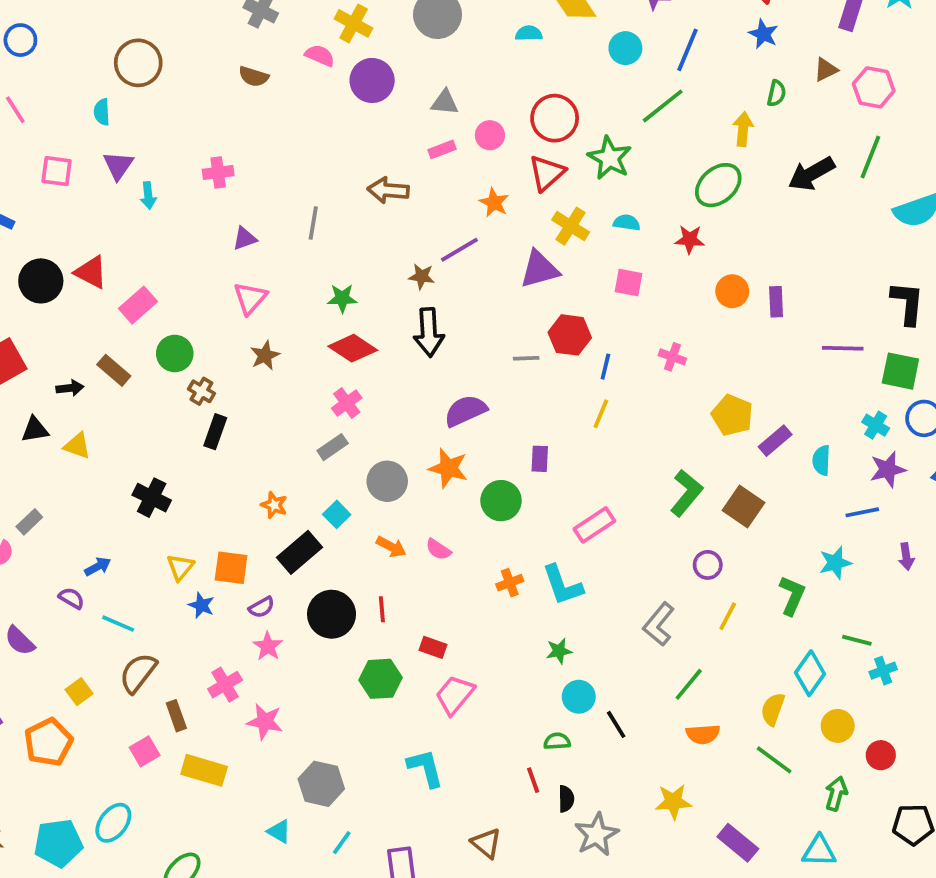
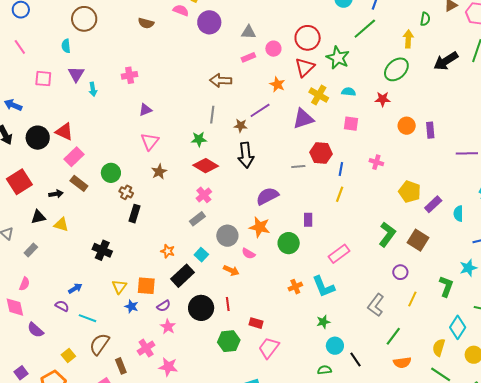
gray line: (313, 223) -> (212, 115), moved
pink rectangle: (138, 305) -> (74, 157), moved
gray rectangle: (29, 522) -> (31, 250), moved
pink semicircle: (438, 549) -> (248, 253), moved

